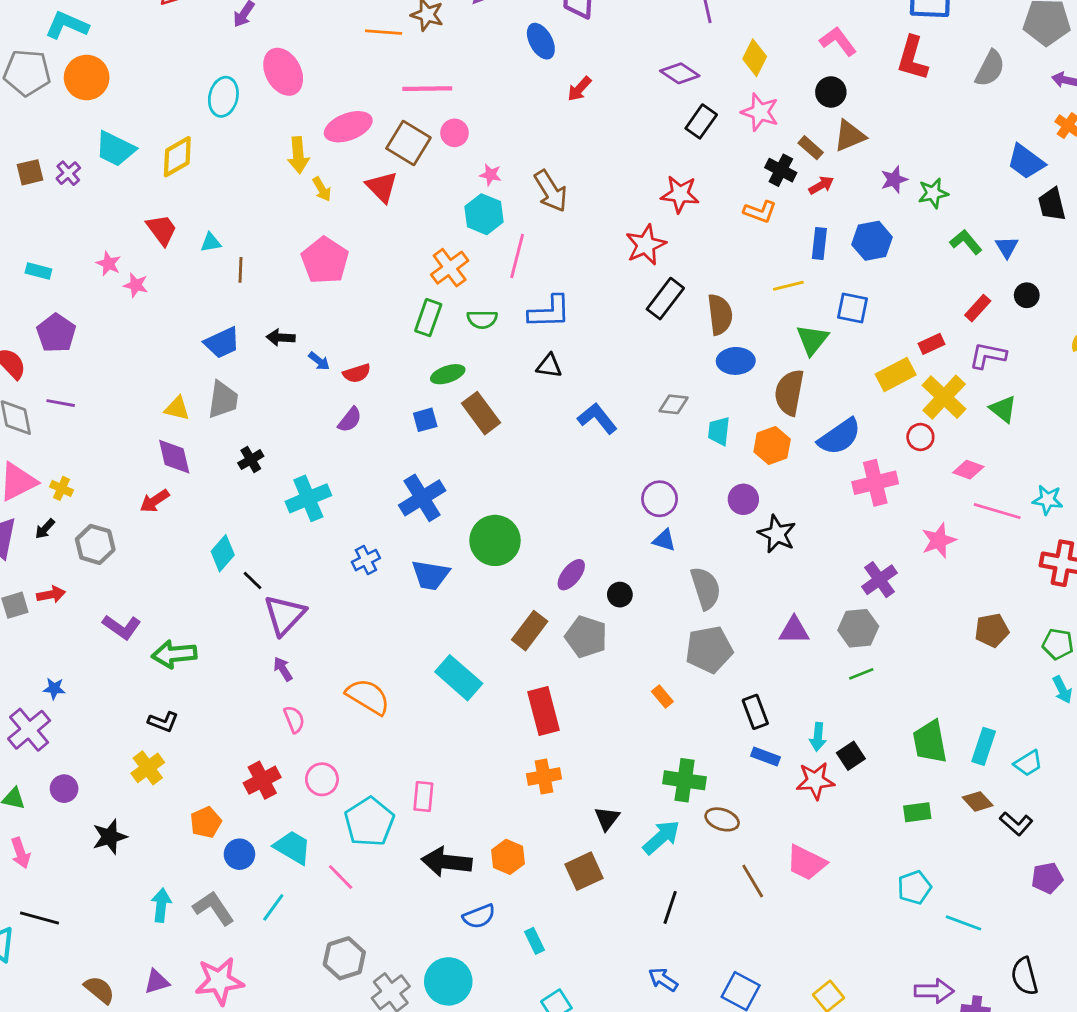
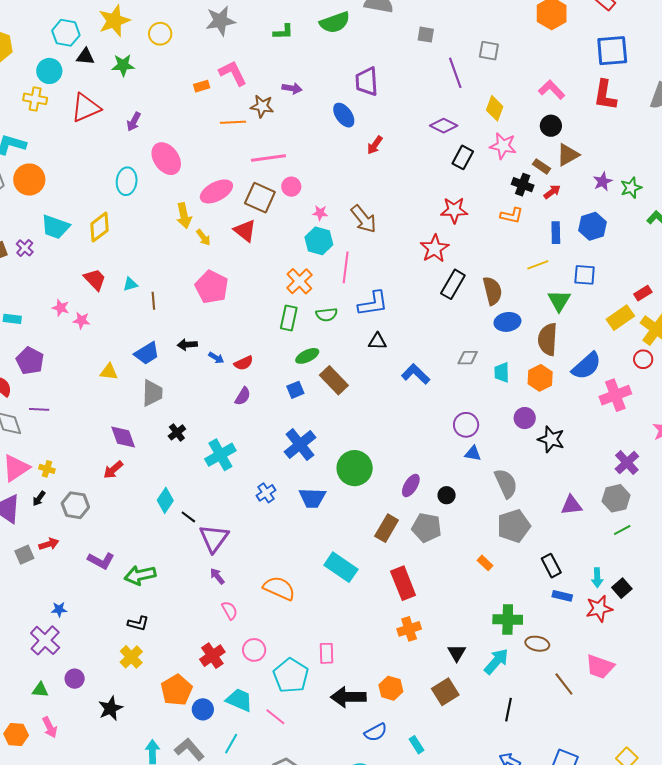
yellow triangle: (177, 408) -> (109, 372), moved
orange pentagon: (206, 822) -> (177, 690), size x1.4

